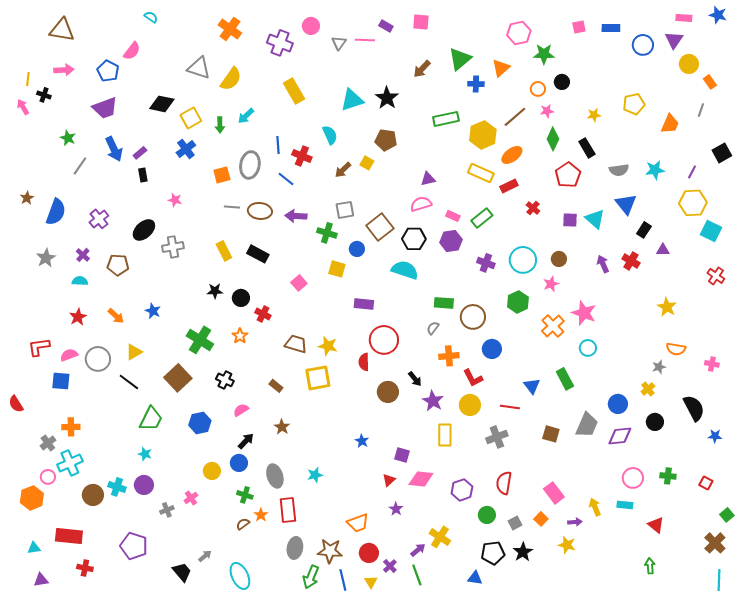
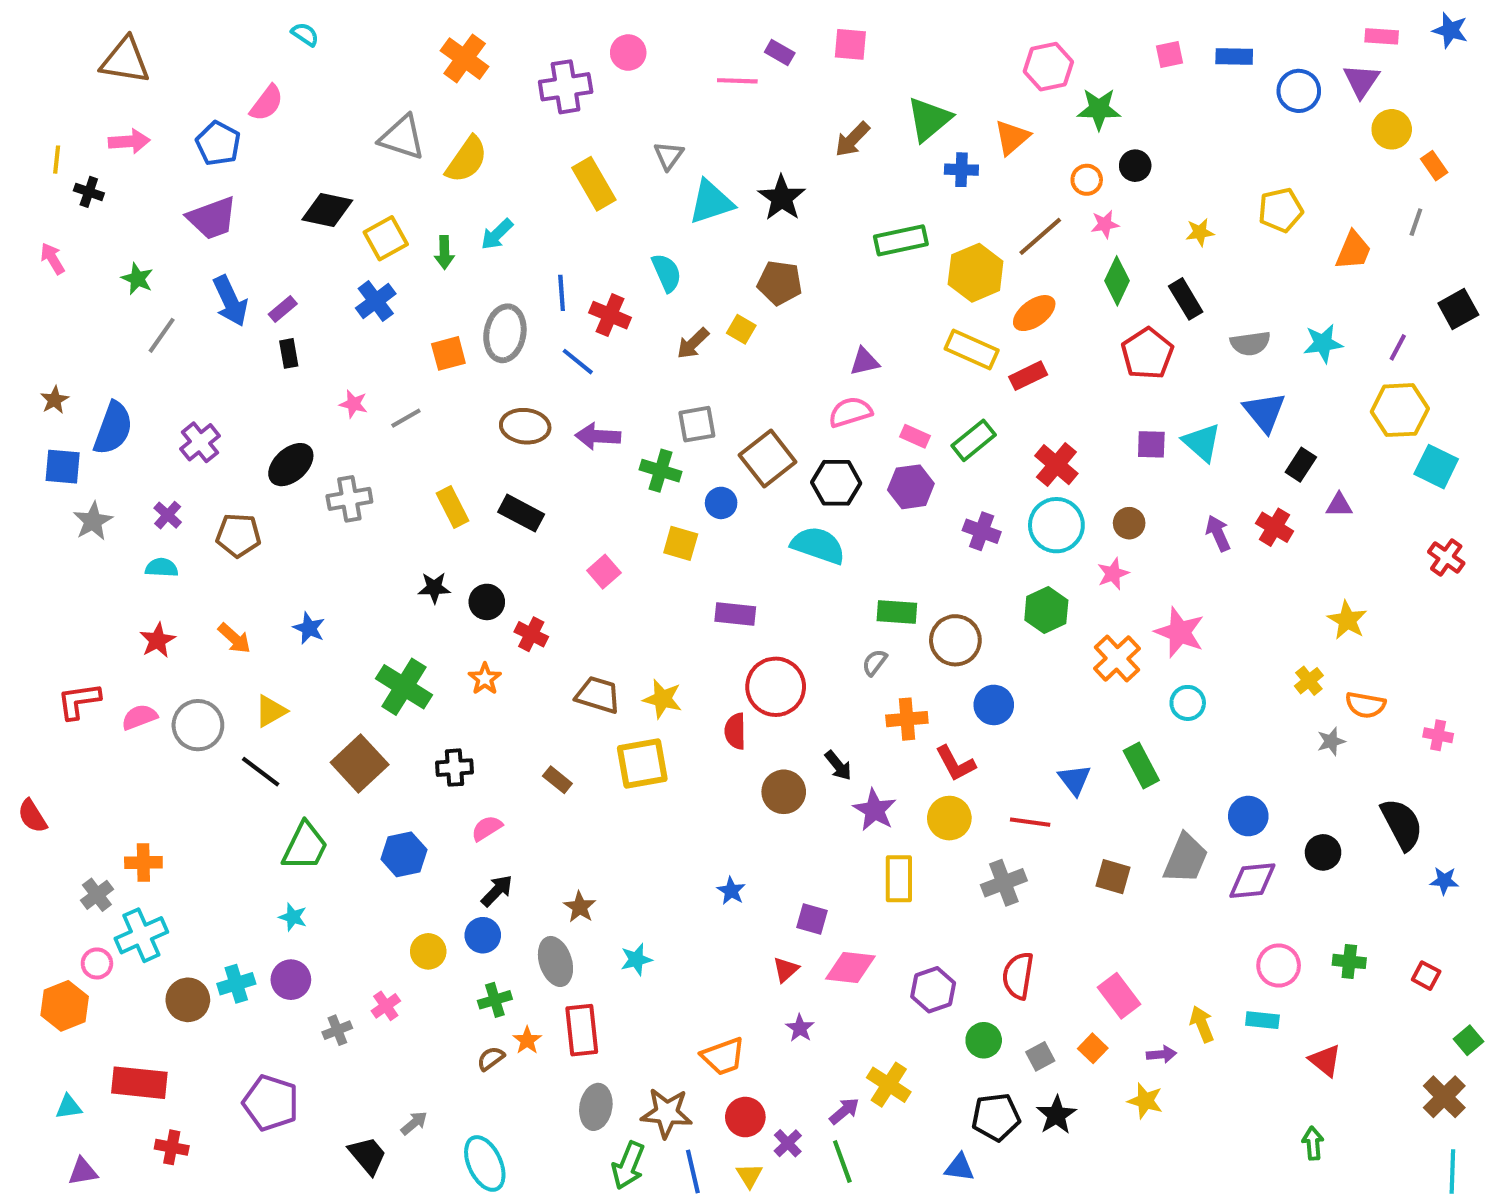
purple cross: (280, 43) -> (566, 87), turned -30
gray triangle: (339, 43) -> (669, 156), moved
pink arrow: (23, 107) -> (53, 259), moved
gray line: (232, 207) -> (406, 418), moved, turned -35
red cross: (533, 208) -> (1056, 465), moved, size x1.5
black cross: (225, 380) -> (454, 768), turned -30
blue square: (61, 381) -> (63, 467), moved
yellow cross: (648, 389) -> (1309, 681), moved
brown star: (282, 427) -> (580, 907), moved
cyan cross: (117, 487) -> (236, 984), turned -36
green cross: (245, 495) -> (495, 1000), turned -35

